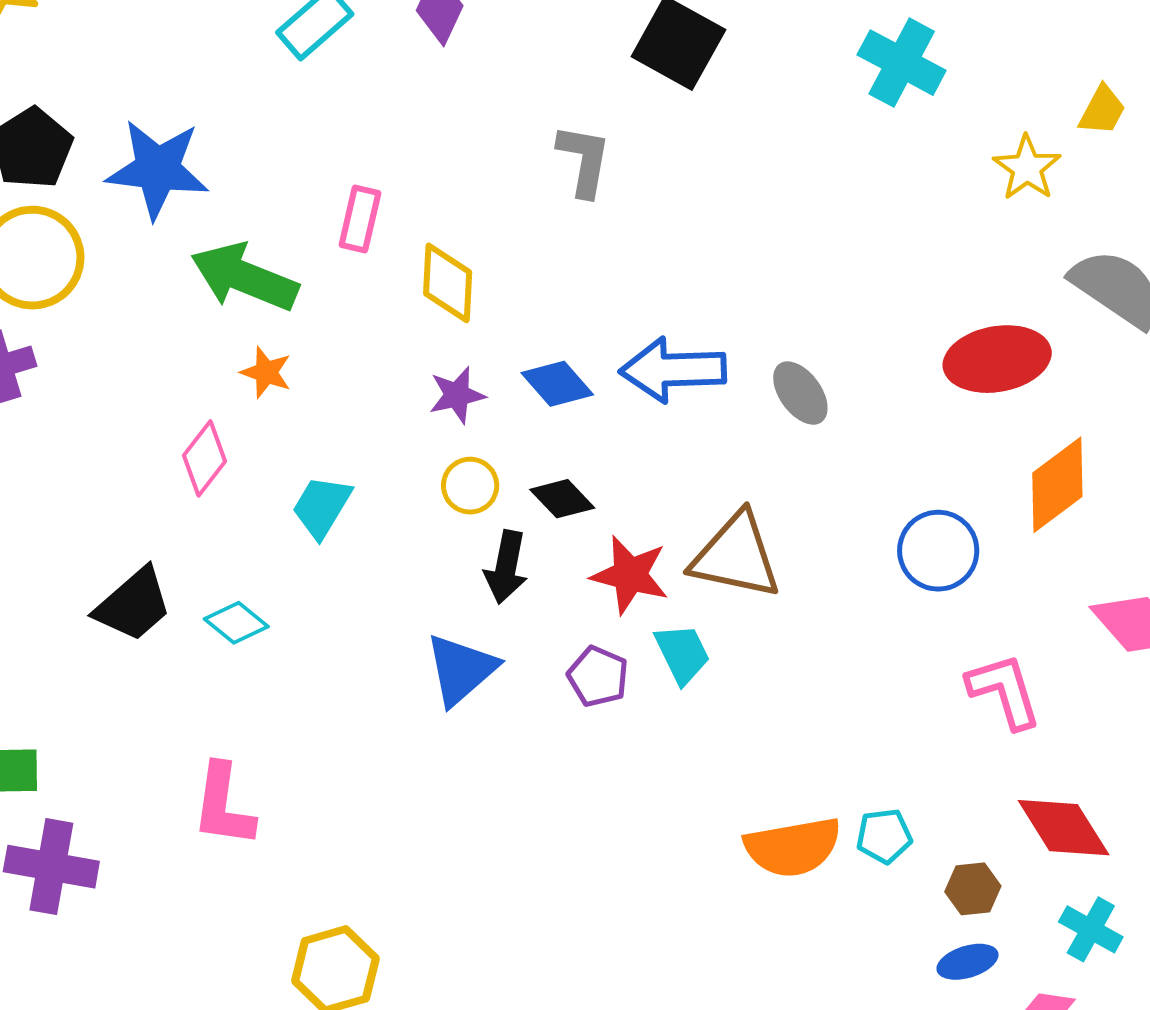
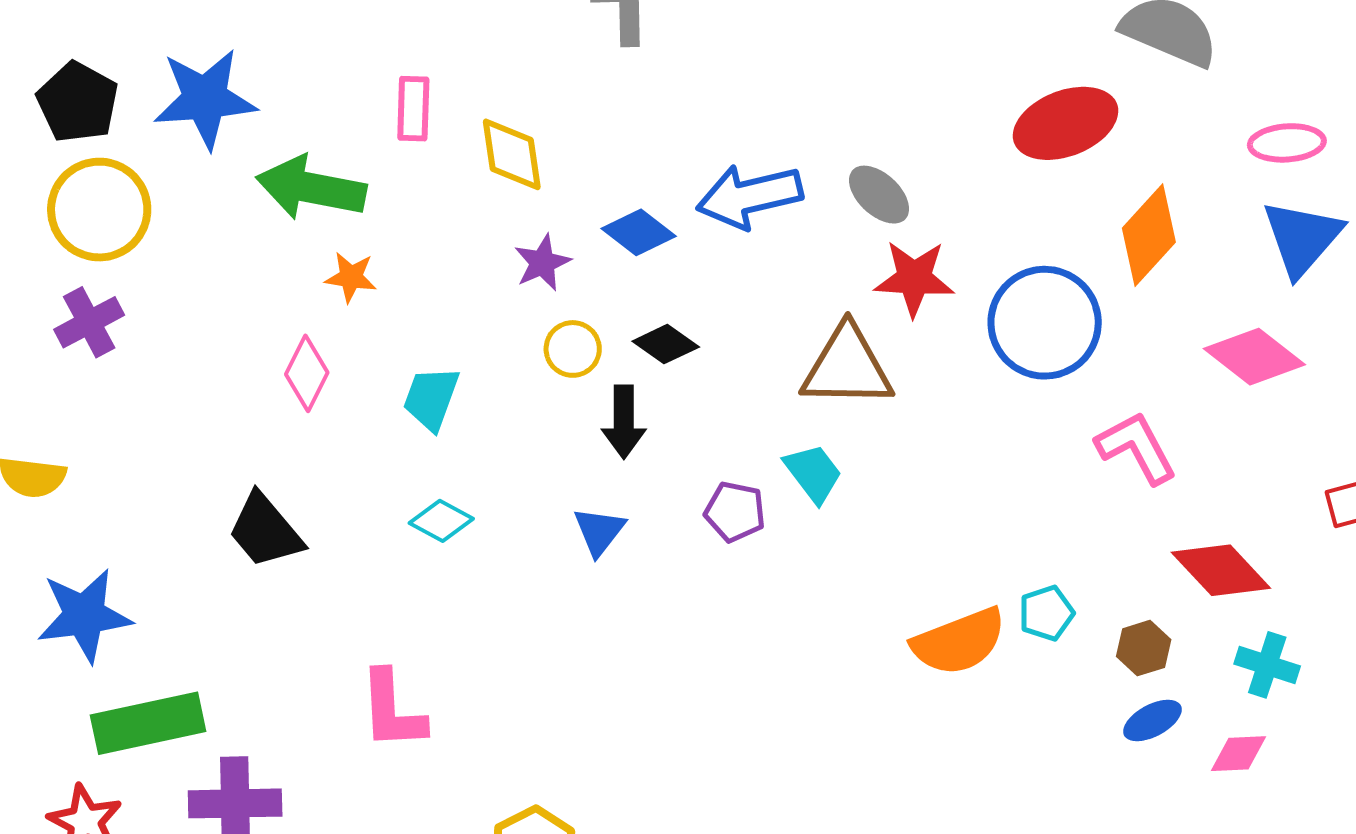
blue circle: (938, 551) -> (1045, 323), size x1.4
red star: (630, 575) -> (914, 278), moved
black trapezoid: (133, 605) -> (265, 531), turned 102
cyan diamond: (236, 623) -> (441, 521), moved
blue triangle: (461, 670) -> (599, 531), size x0.7

